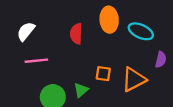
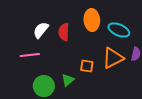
white semicircle: (26, 31) -> (41, 30), moved
orange triangle: (134, 79) -> (113, 58), moved

